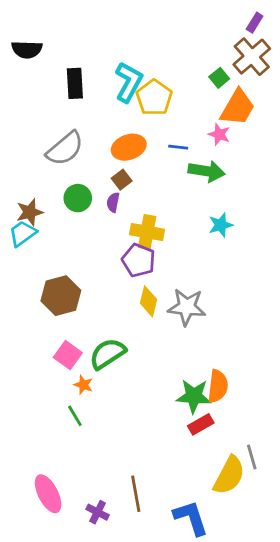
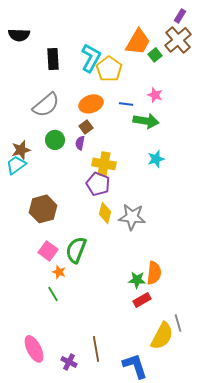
orange trapezoid: (238, 108) -> (138, 42), moved
green semicircle: (107, 354) -> (76, 250), turned -36
green star: (194, 396) -> (137, 280), size x0.7

